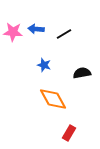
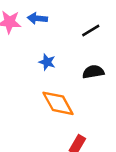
black line: (64, 34) -> (91, 31), moved

